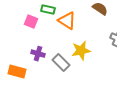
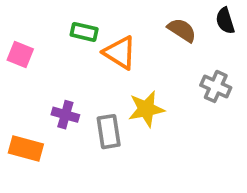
pink square: (31, 22) -> (20, 55), moved
gray rectangle: (61, 63) -> (109, 132), turned 36

